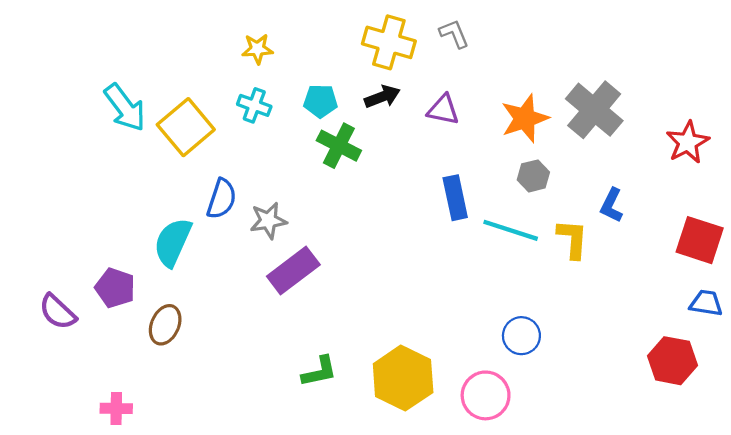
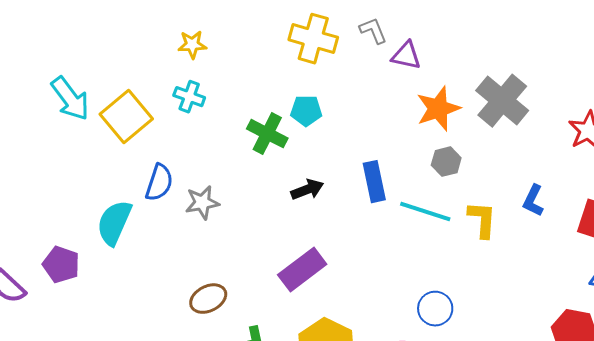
black arrow: (382, 97) -> (307, 190), moved
cyan pentagon: (320, 101) -> (306, 111), moved
purple triangle: (443, 110) -> (406, 56), moved
blue L-shape: (612, 205) -> (533, 201), moved
purple rectangle: (293, 270) -> (302, 270), moved
brown ellipse: (165, 325) -> (208, 299), moved, turned 39

